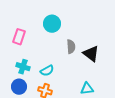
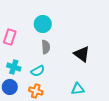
gray semicircle: (71, 47) -> (46, 47), moved

